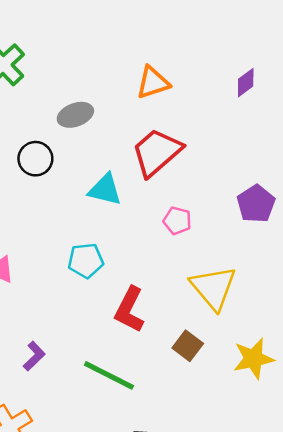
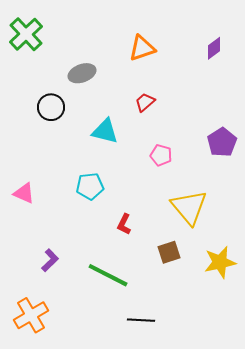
red trapezoid: (157, 152) -> (145, 102), size x0.5
red L-shape: (130, 310) -> (124, 224), size x0.6
brown square: (188, 346) -> (169, 252), turned 35

